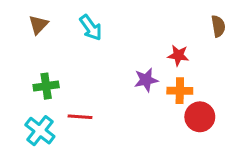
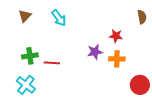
red line: (80, 117) -> (52, 63), moved
red circle: (200, 117) -> (140, 85), moved

